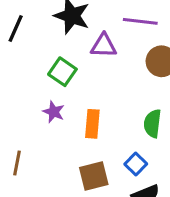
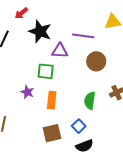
green square: (62, 72) -> (46, 71), moved, turned -30

